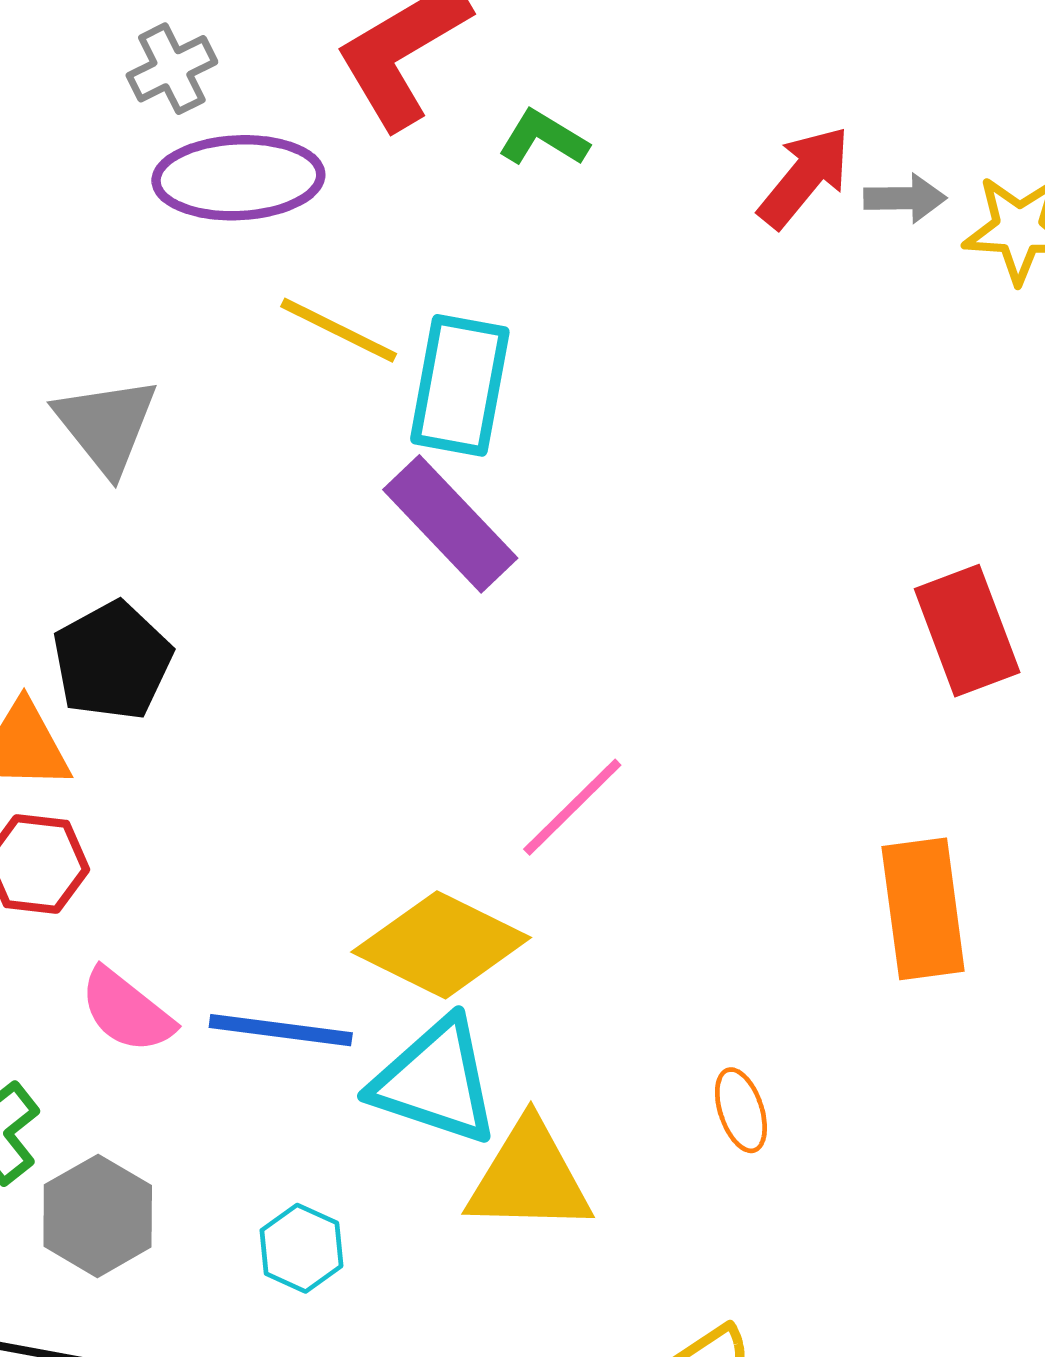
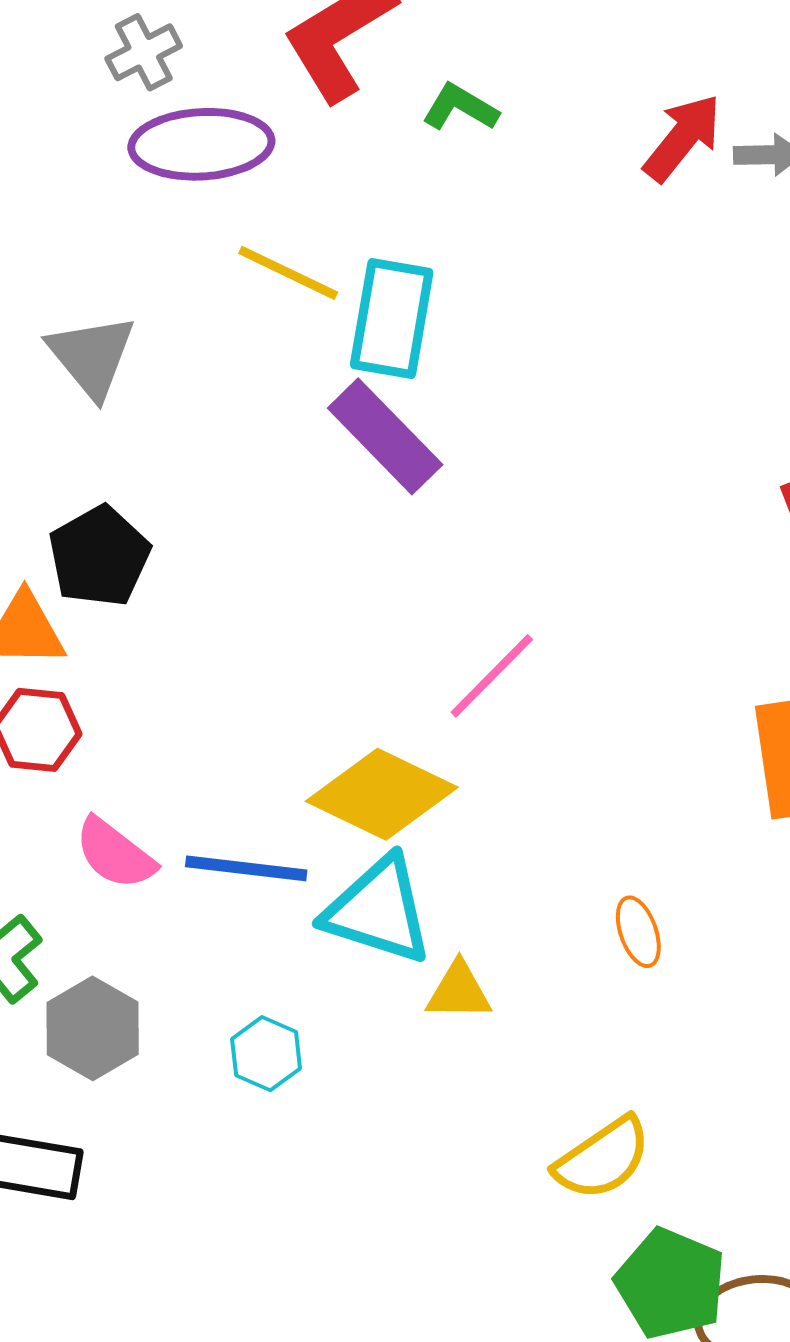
yellow triangle: (529, 1178) -> (459, 991), size x0.6

